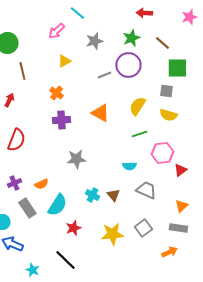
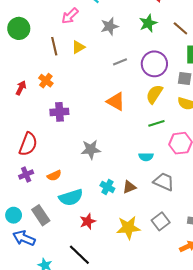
purple circle: (128, 65) -> (154, 64), moved
brown line: (22, 71) -> (54, 46), moved
orange cross: (56, 93) -> (46, 81), moved
purple cross: (61, 120) -> (59, 112), moved
red semicircle: (16, 140) -> (28, 144), moved
brown triangle: (113, 195) -> (129, 187), turned 48
cyan semicircle: (57, 205) -> (71, 197), turned 40
gray rectangle: (27, 208) -> (41, 215), moved

